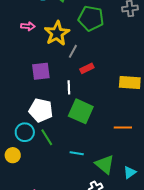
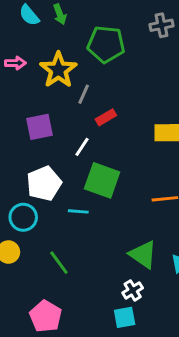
white line: (69, 87) -> (82, 147), turned 40
white pentagon: (41, 110) -> (44, 183), turned -30
green line: (47, 137) -> (59, 263), moved
cyan line: (77, 153) -> (78, 211), moved

